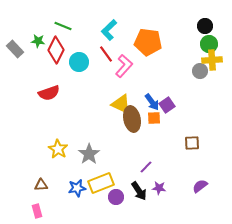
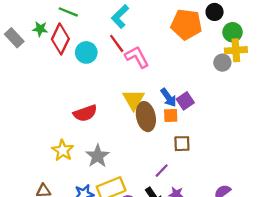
black circle: (205, 26) -> (215, 12), moved
orange pentagon: (148, 42) -> (186, 24), moved
pink L-shape: (124, 66) -> (137, 57), turned -70
red semicircle: (49, 93) -> (85, 113), moved
yellow triangle: (121, 104) -> (134, 100), turned 35
brown square: (192, 143) -> (182, 144), moved

